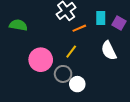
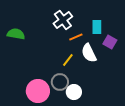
purple square: (119, 23) -> (110, 42), moved
white semicircle: (109, 51) -> (89, 53), moved
pink circle: (41, 60) -> (38, 91), moved

